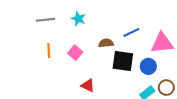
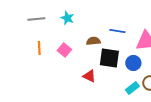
blue line: (131, 32) -> (117, 31), turned 35
red triangle: (88, 85) -> (89, 76), moved

